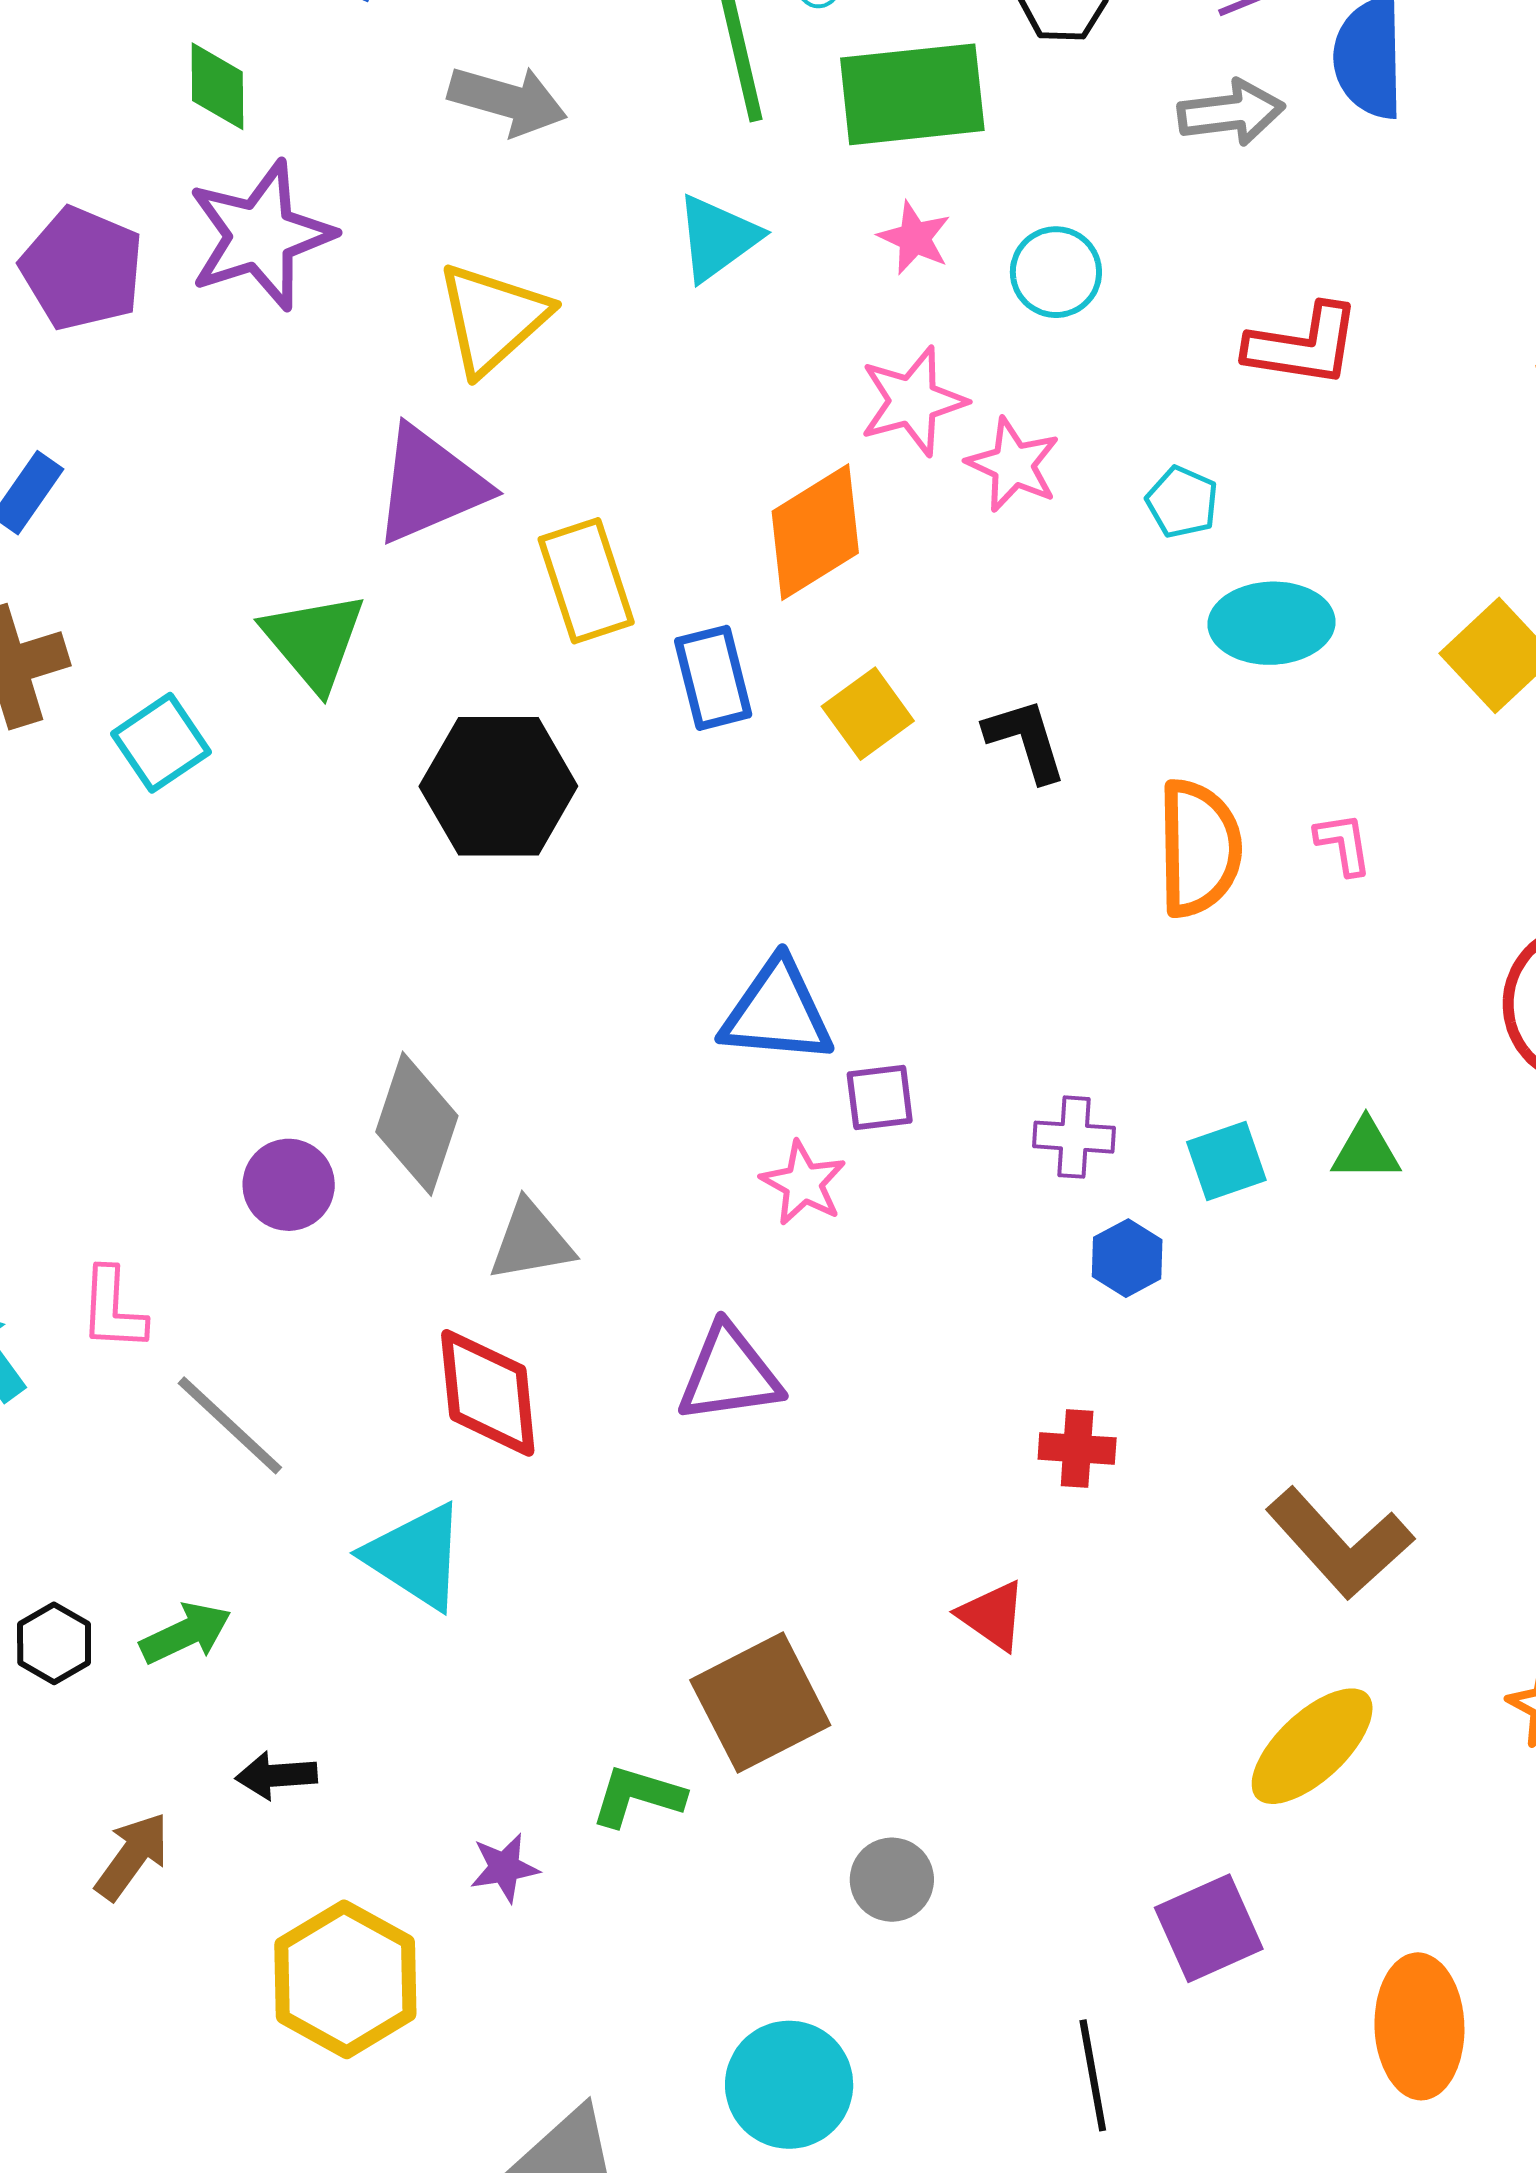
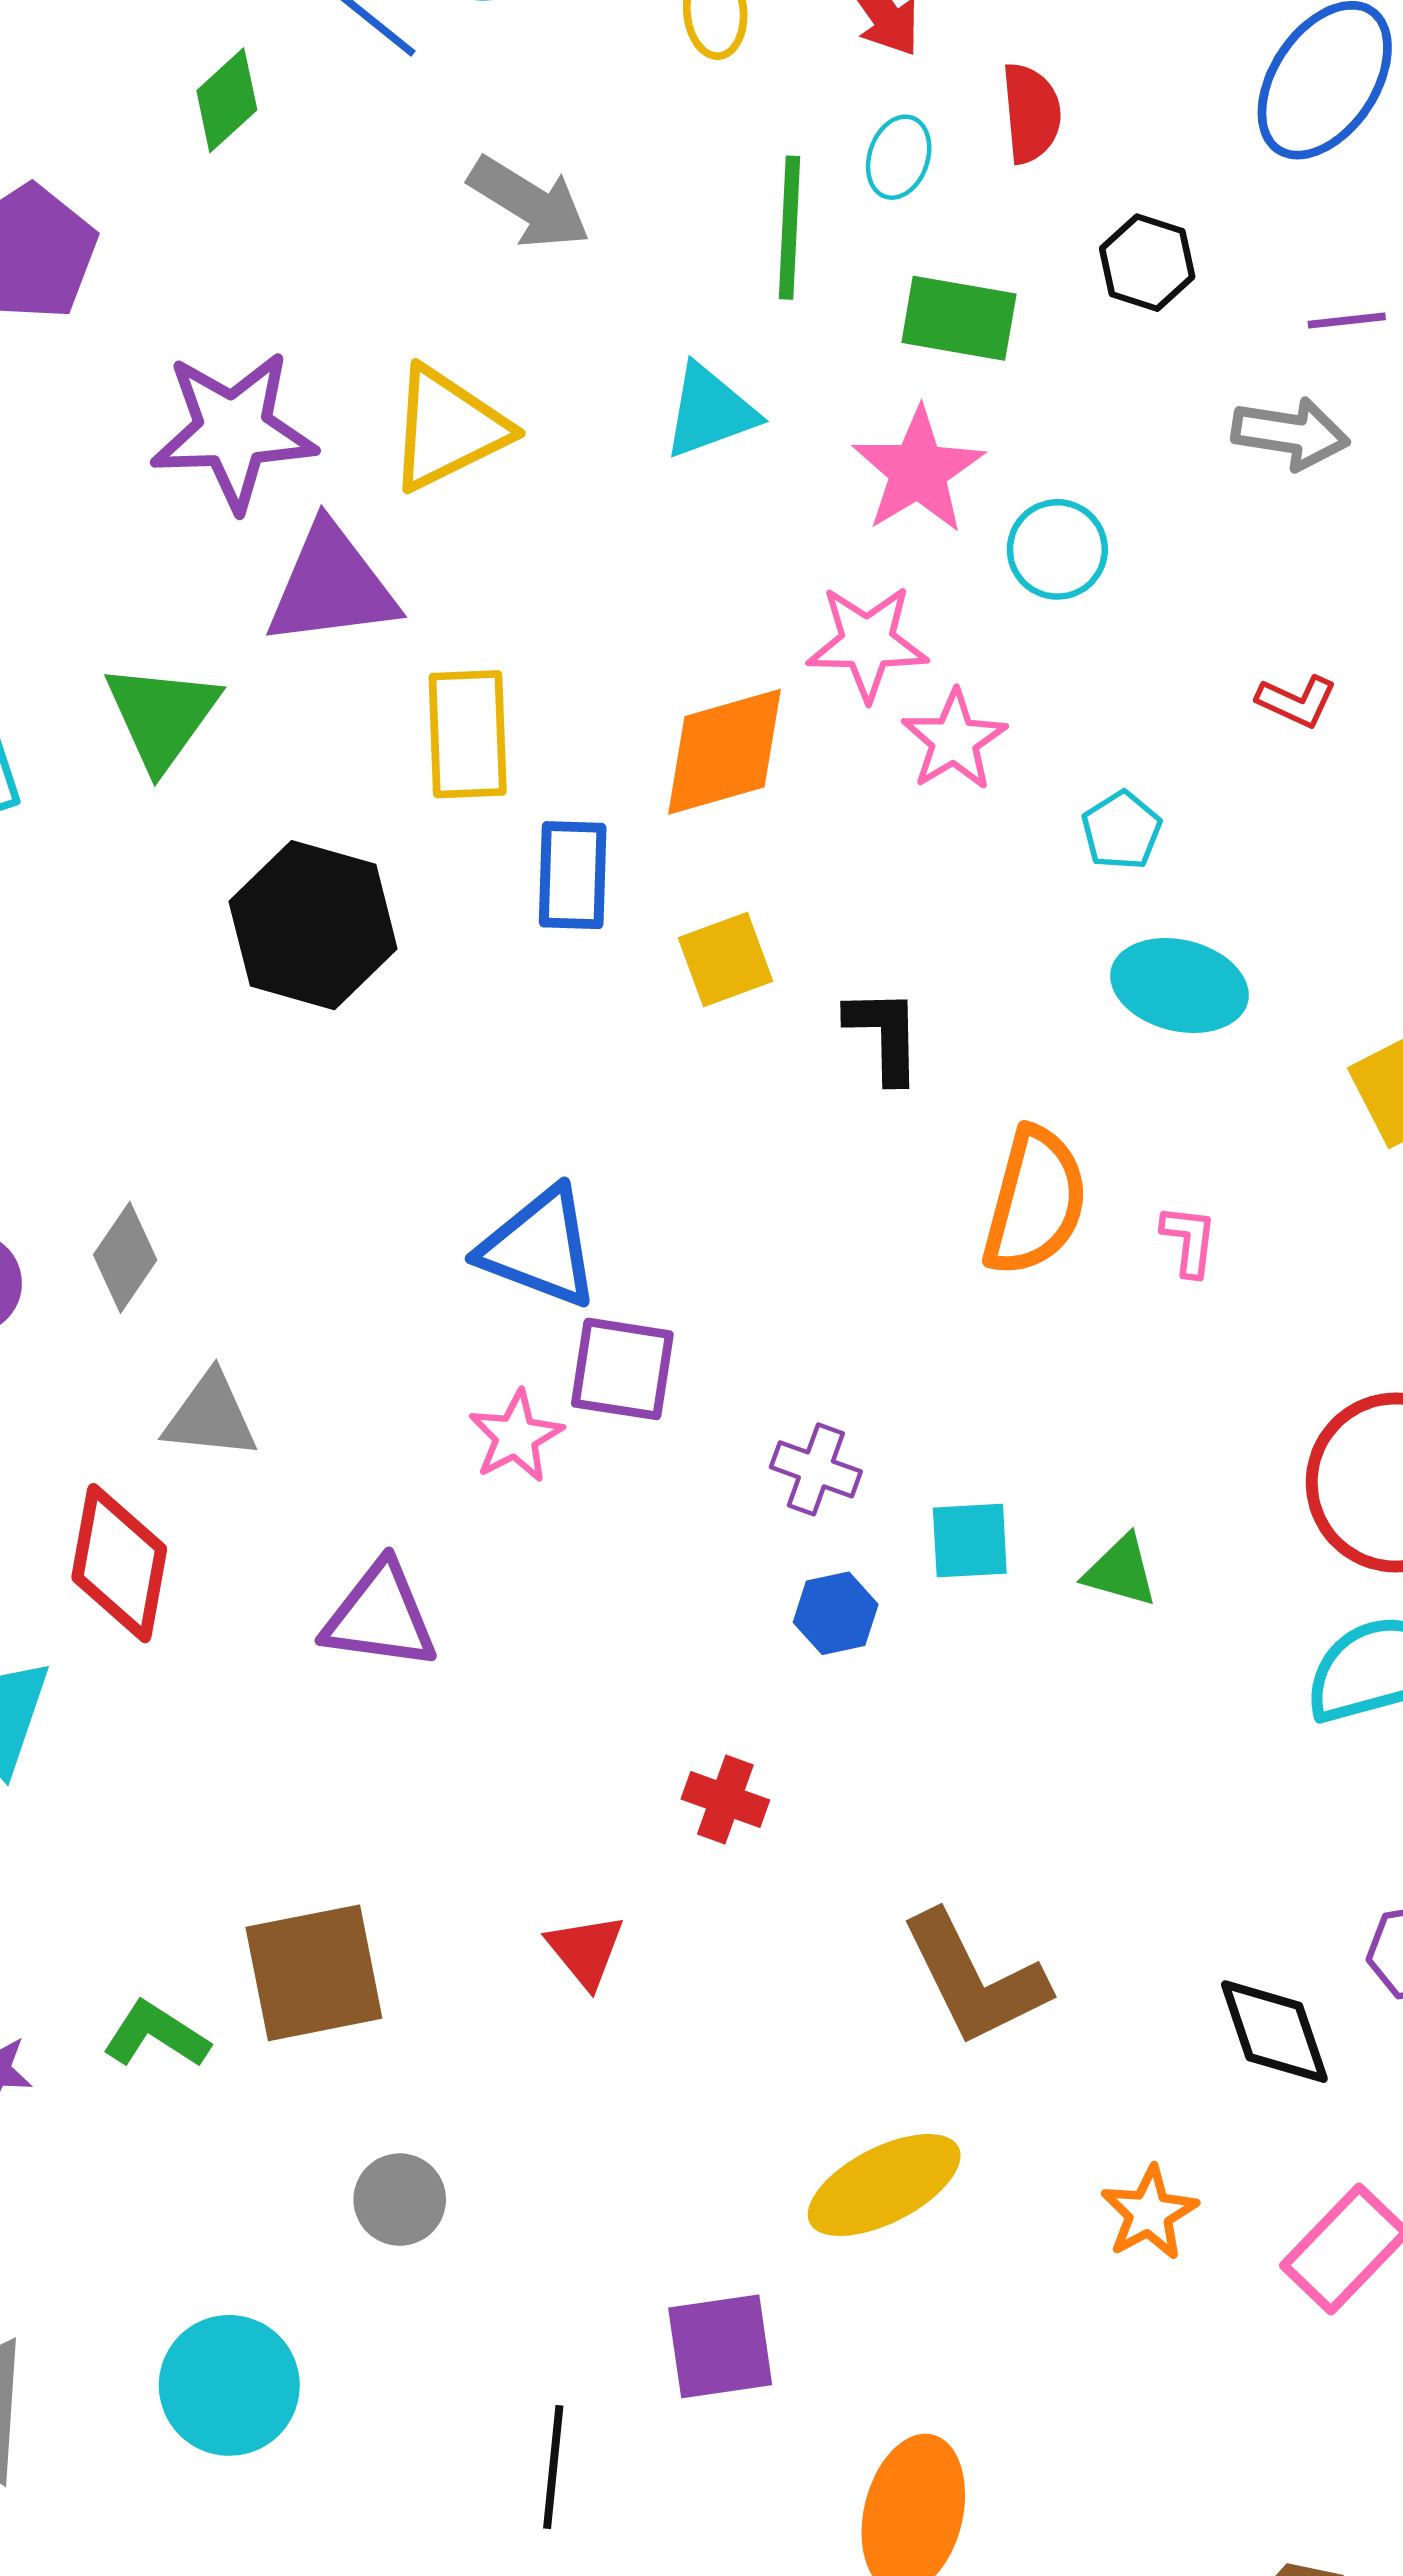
green diamond: (217, 86) -> (227, 100), turned 32
green rectangle: (912, 94) -> (959, 318), size x0.7
purple star: (261, 235) -> (233, 431), moved
pink star: (915, 238) -> (918, 471), size x1.6
red L-shape: (1303, 345) -> (1297, 701), size x0.6
purple square: (880, 1097) -> (622, 1369), size x1.4
gray diamond: (417, 1124) -> (125, 1257), size x0.7

